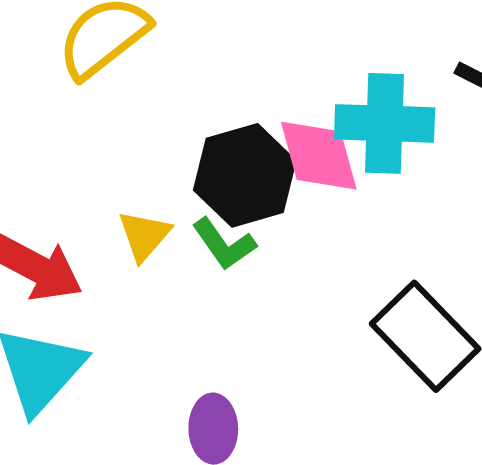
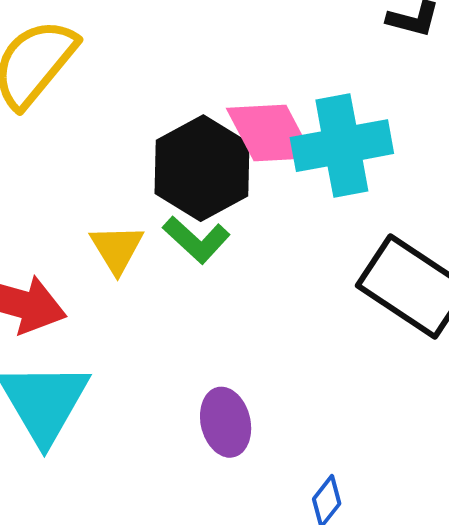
cyan cross: (385, 123) -> (342, 146), moved

